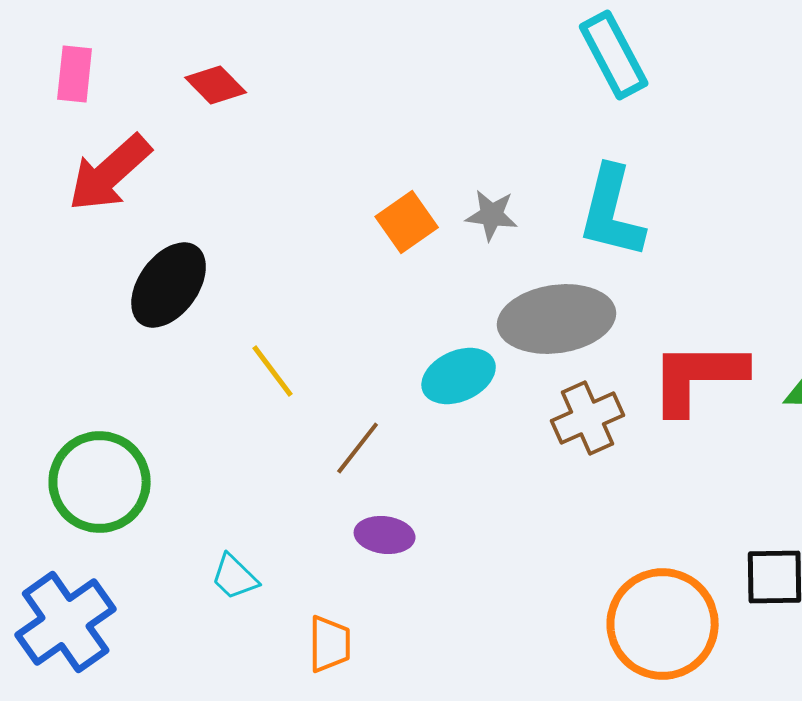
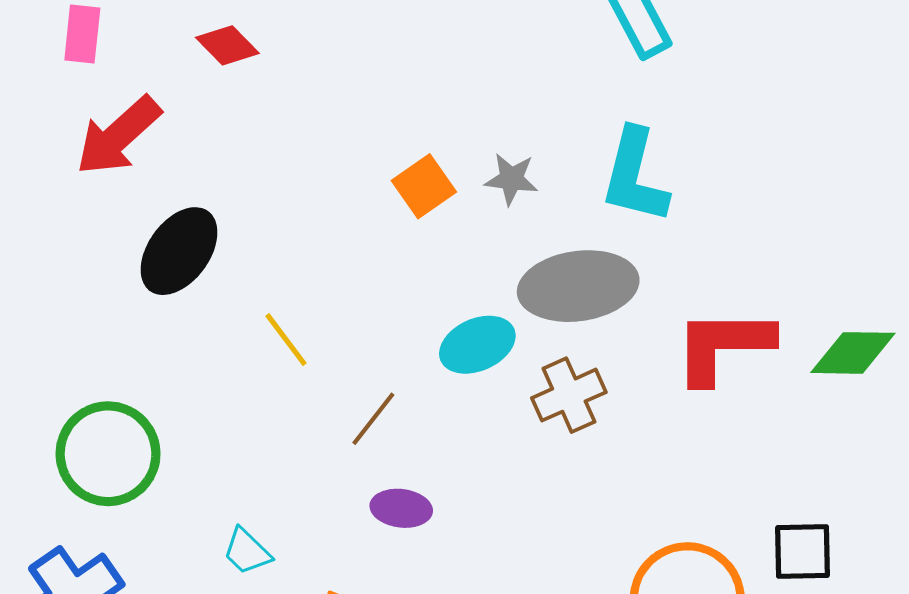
brown cross: (588, 418) -> (569, 395), moved

